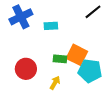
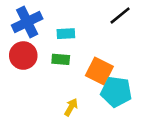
green rectangle: (60, 59) -> (61, 59), moved
red circle: (26, 69) -> (23, 56), moved

